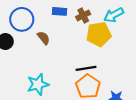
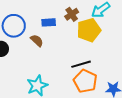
blue rectangle: (59, 11) -> (49, 22), moved

